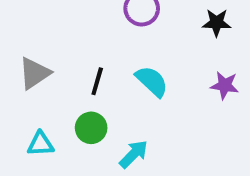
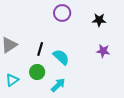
cyan semicircle: (152, 81) -> (61, 57), moved
cyan triangle: (40, 144) -> (12, 80), turned -32

